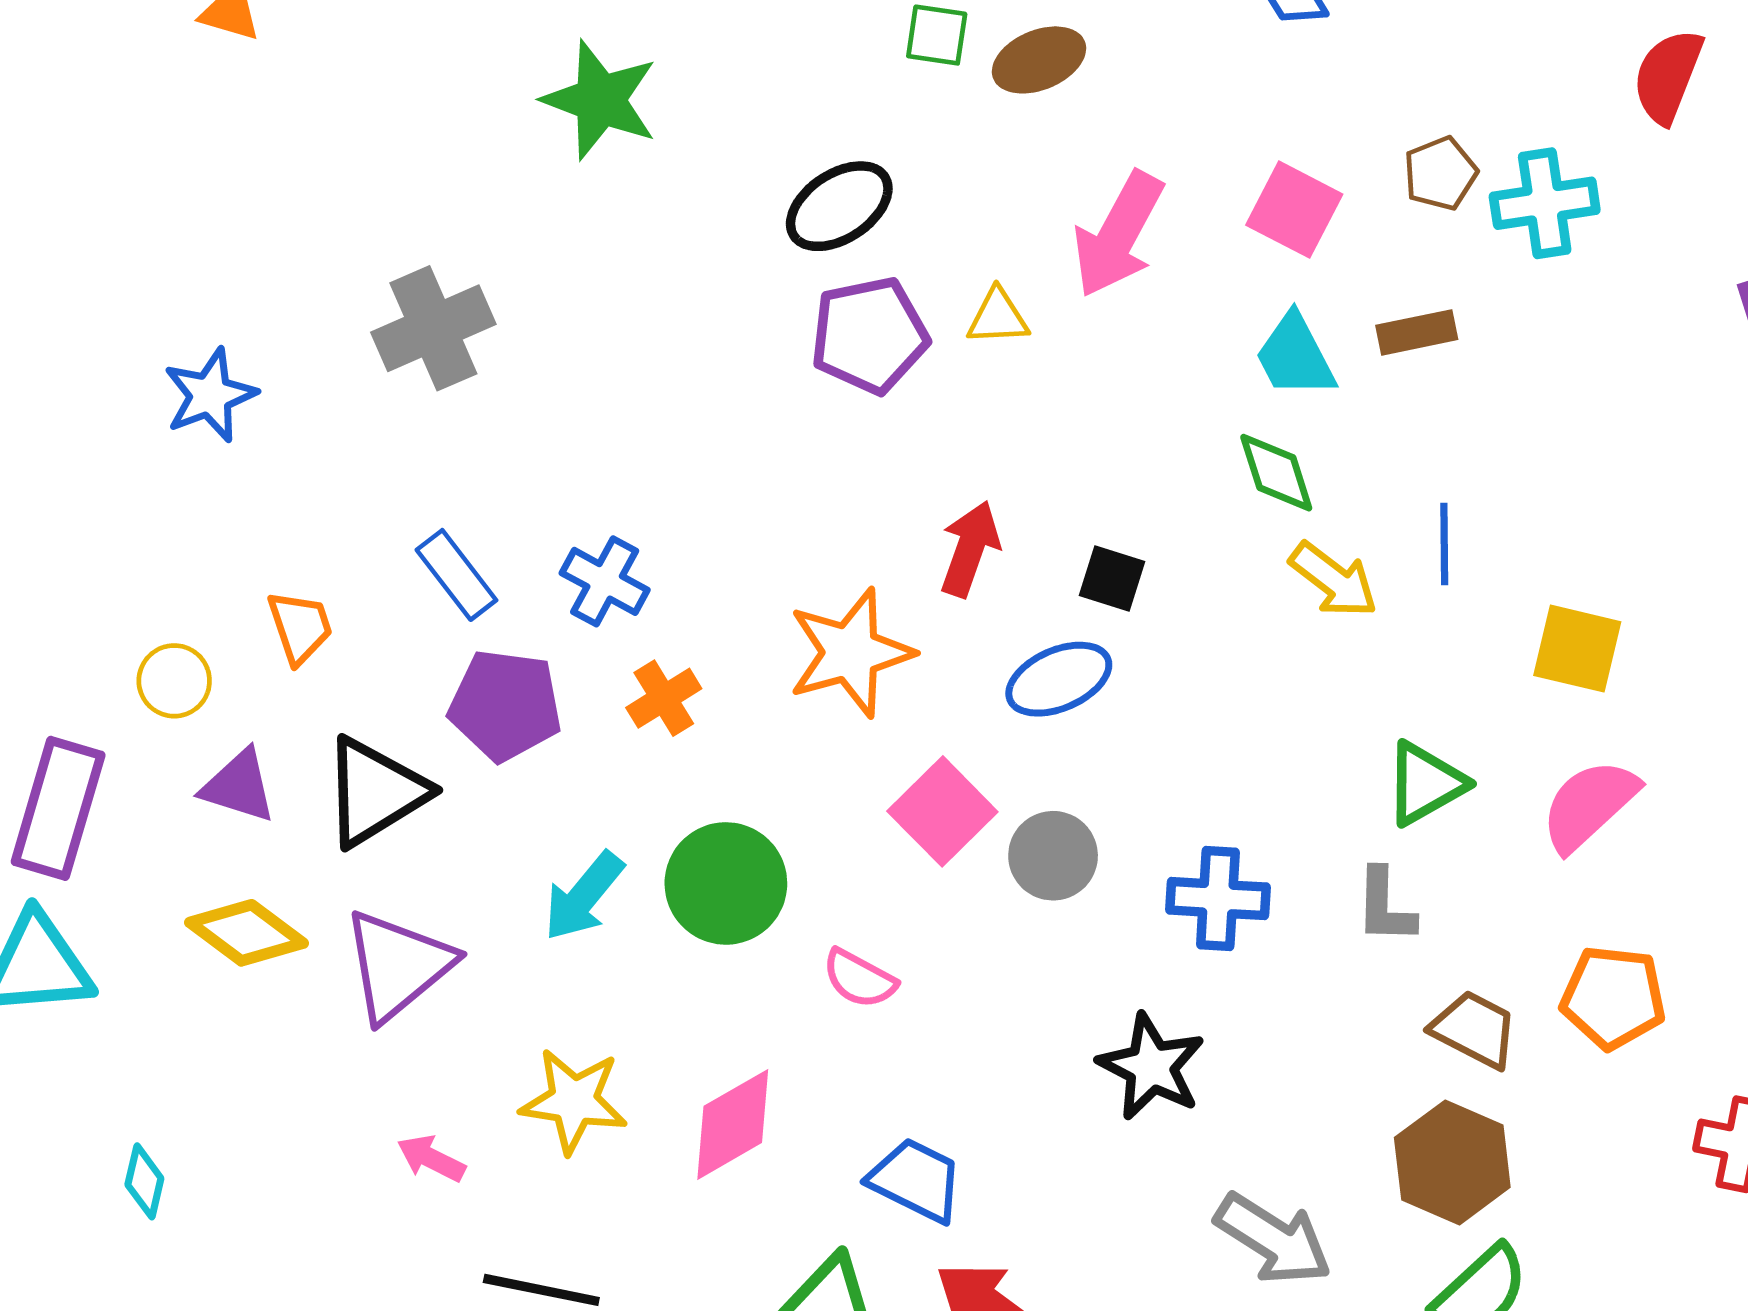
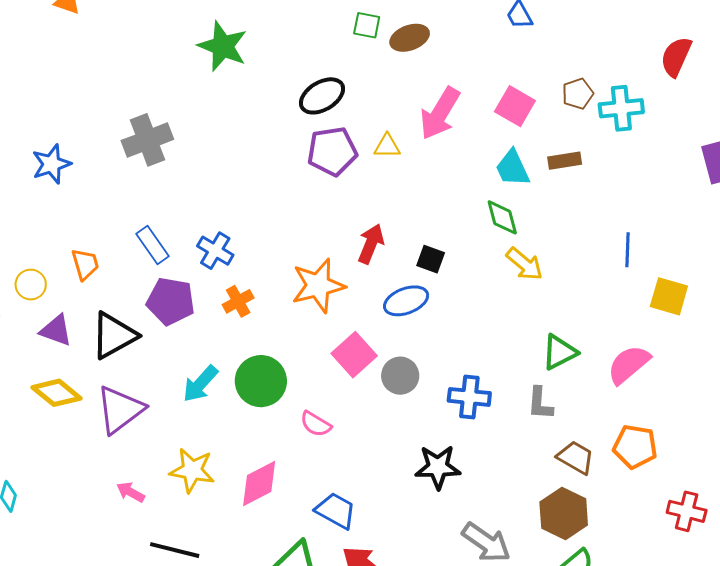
blue line: (1444, 544) -> (628, 250), moved
yellow square: (1577, 649) -> (669, 296), moved
black star: (1151, 1067) -> (438, 467), turned -30

